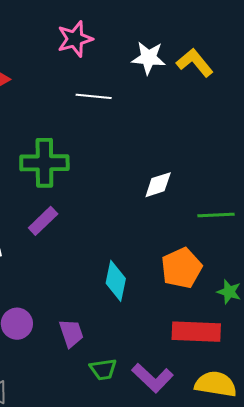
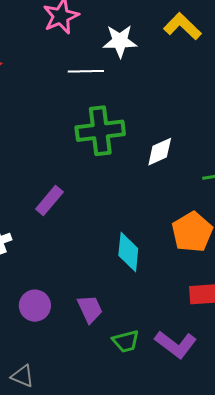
white star: (149, 58) -> (120, 41), moved
green cross: (44, 163) -> (100, 131), moved

